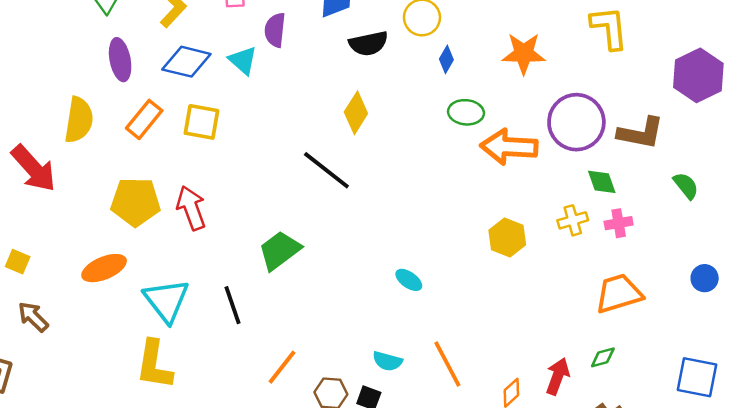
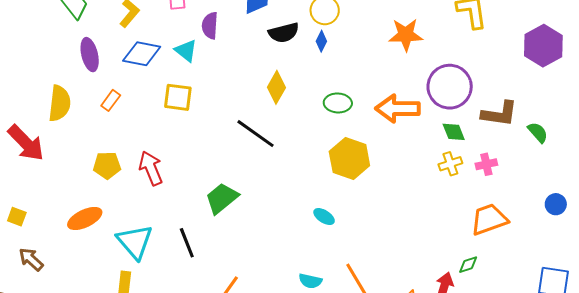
blue diamond: (446, 59) -> (321, 41), moved
green ellipse: (466, 112) -> (338, 103), moved
orange rectangle: (144, 119) -> (111, 100), size x0.7
yellow square: (202, 122) -> (178, 97), moved
brown L-shape: (641, 133) -> (499, 114), moved
green diamond: (602, 182) -> (454, 132), moved
yellow pentagon: (136, 202) -> (107, 165), size x0.7
yellow hexagon: (507, 238) -> (349, 159), moved, size x1.4
green diamond: (603, 357) -> (468, 265), moved

